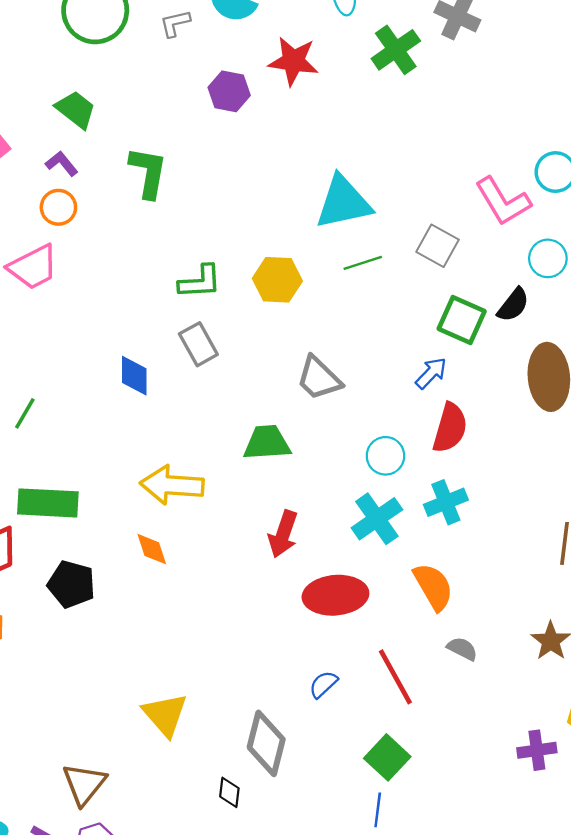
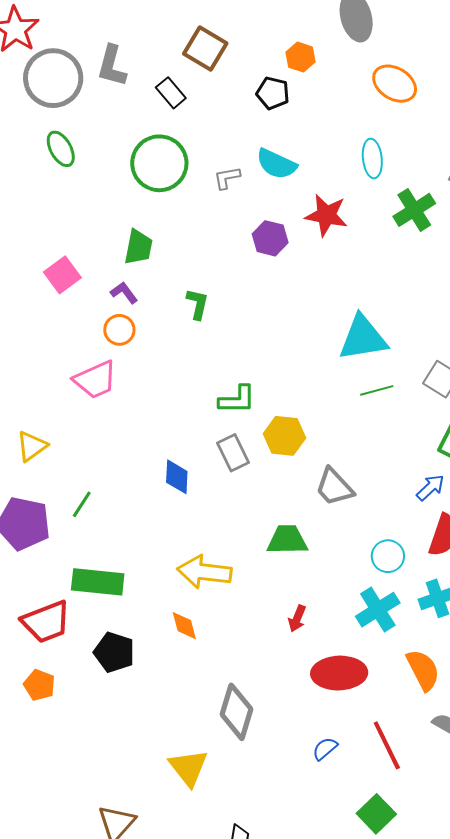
green trapezoid: (76, 109) -> (138, 247), turned 60
green L-shape: (148, 172) -> (198, 304), size x0.7
yellow hexagon: (277, 280) -> (284, 436), moved
red arrow: (283, 534) -> (297, 619), size x0.7
gray diamond: (266, 743) -> (236, 712), moved

